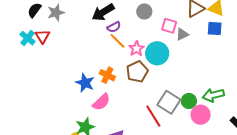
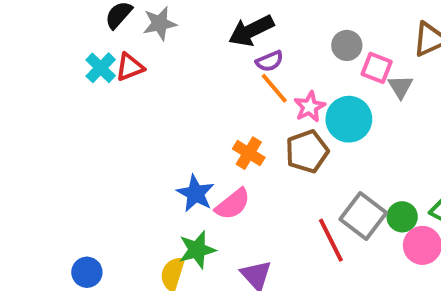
gray circle: (144, 11) -> (347, 45), moved
gray triangle: (182, 34) -> (400, 87), turned -40
red triangle: (42, 36) -> (130, 67), turned 35
blue star: (85, 83) -> (195, 193), moved

